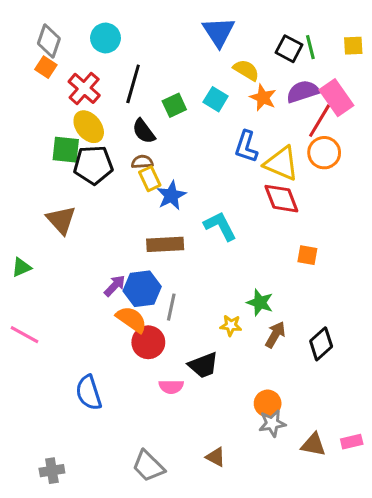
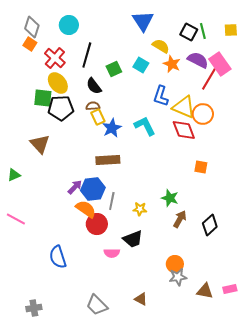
purple semicircle: (303, 92) -> (198, 60), turned 45
orange circle: (324, 153) -> (203, 114), moved
cyan L-shape: (220, 226) -> (145, 126), moved
yellow star: (231, 325) -> (140, 209), moved

